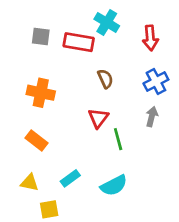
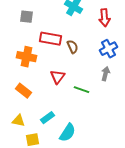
red rectangle: (79, 42) -> (50, 39), moved
red triangle: (98, 118) -> (58, 77), moved
green line: (118, 139) -> (82, 90), turned -56
cyan semicircle: (114, 185) -> (68, 133), moved, turned -30

